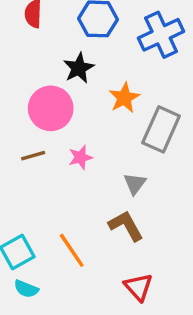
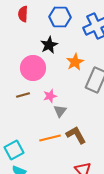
gray triangle: (135, 184) -> (60, 111), moved
orange line: (72, 250) -> (50, 138), moved, turned -70

